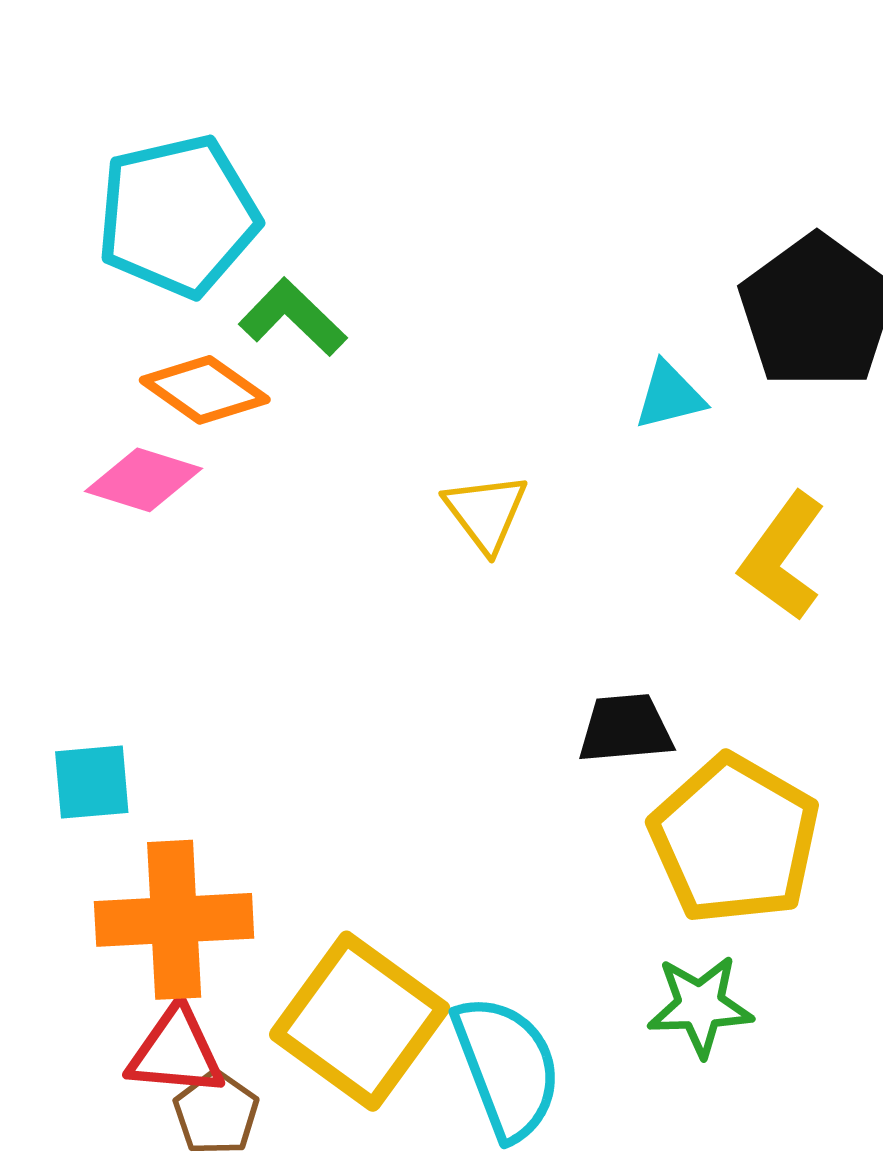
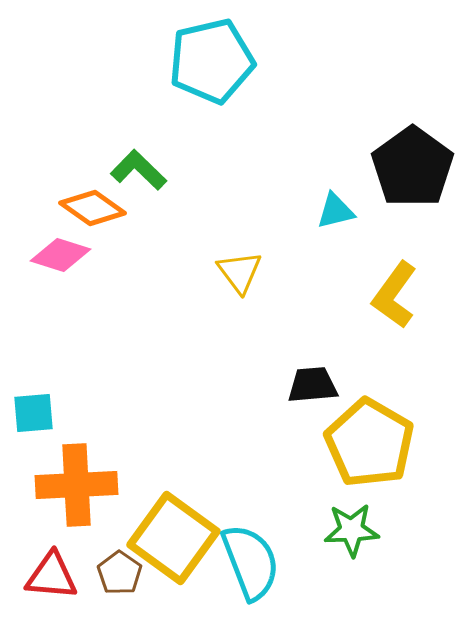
cyan pentagon: (178, 216) -> (212, 61), moved
red triangle: (176, 1052) -> (52, 576), moved
brown pentagon: (216, 1113) -> (120, 573), moved

